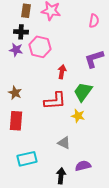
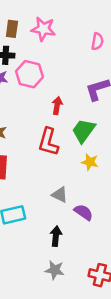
red L-shape: (55, 101) -> (48, 142), turned 110
yellow star: (78, 116) -> (90, 162), moved
purple semicircle: (83, 166) -> (84, 212), moved, turned 49

